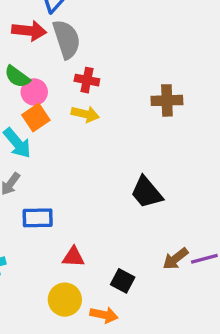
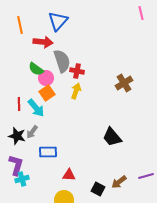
gray semicircle: (67, 39) -> (62, 61), moved
brown cross: (167, 100) -> (124, 83), turned -30
yellow arrow: (85, 114) -> (76, 91), turned -84
brown arrow: (175, 259) -> (119, 182), moved

